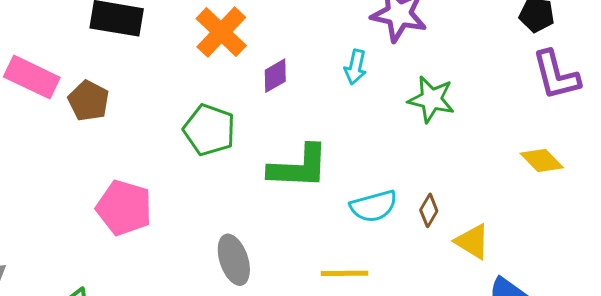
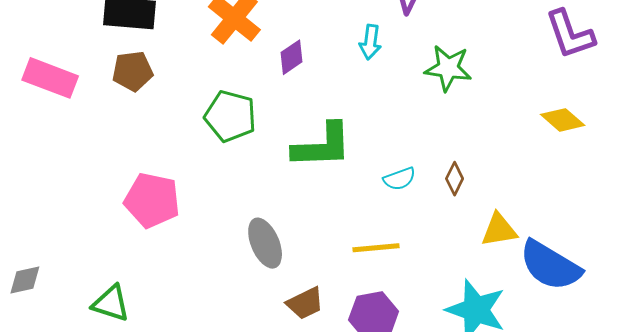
brown pentagon: (89, 101) -> (133, 71), moved, turned -30
cyan semicircle: (374, 206) -> (399, 179), size x0.7
yellow triangle: (472, 241) -> (499, 230), moved, turned -36

